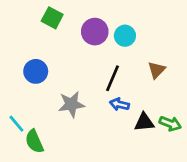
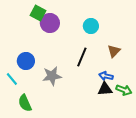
purple circle: (95, 32) -> (50, 23), moved
blue circle: (36, 71) -> (26, 61), moved
blue arrow: (119, 104) -> (106, 76), moved
cyan line: (16, 124) -> (12, 79), moved

